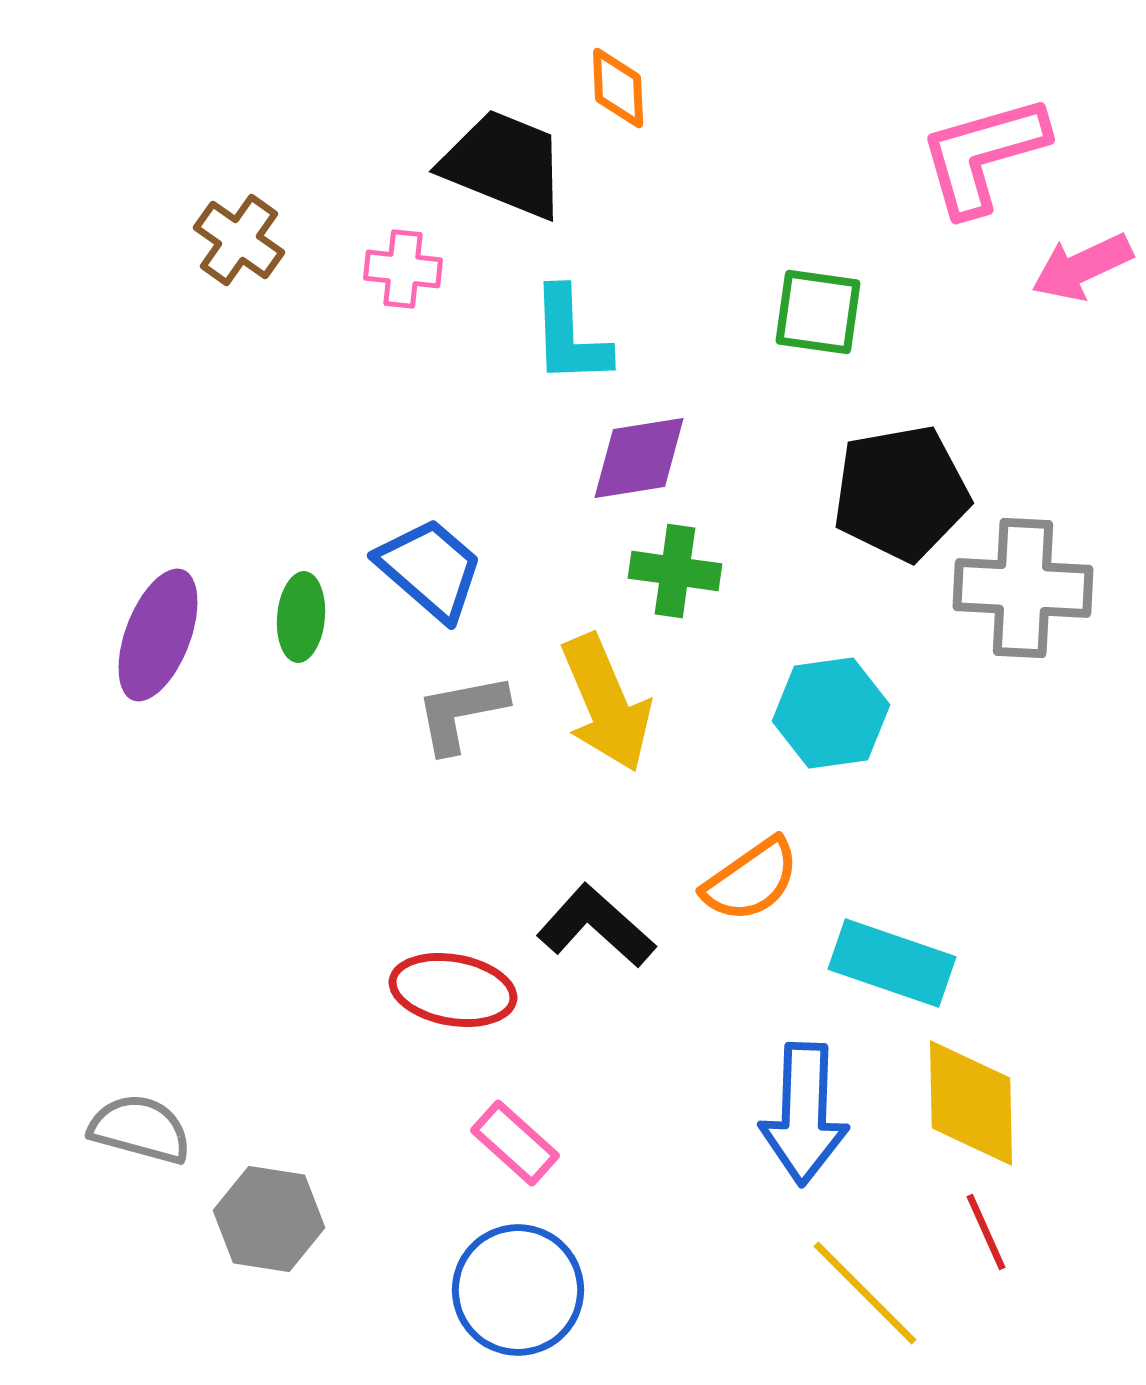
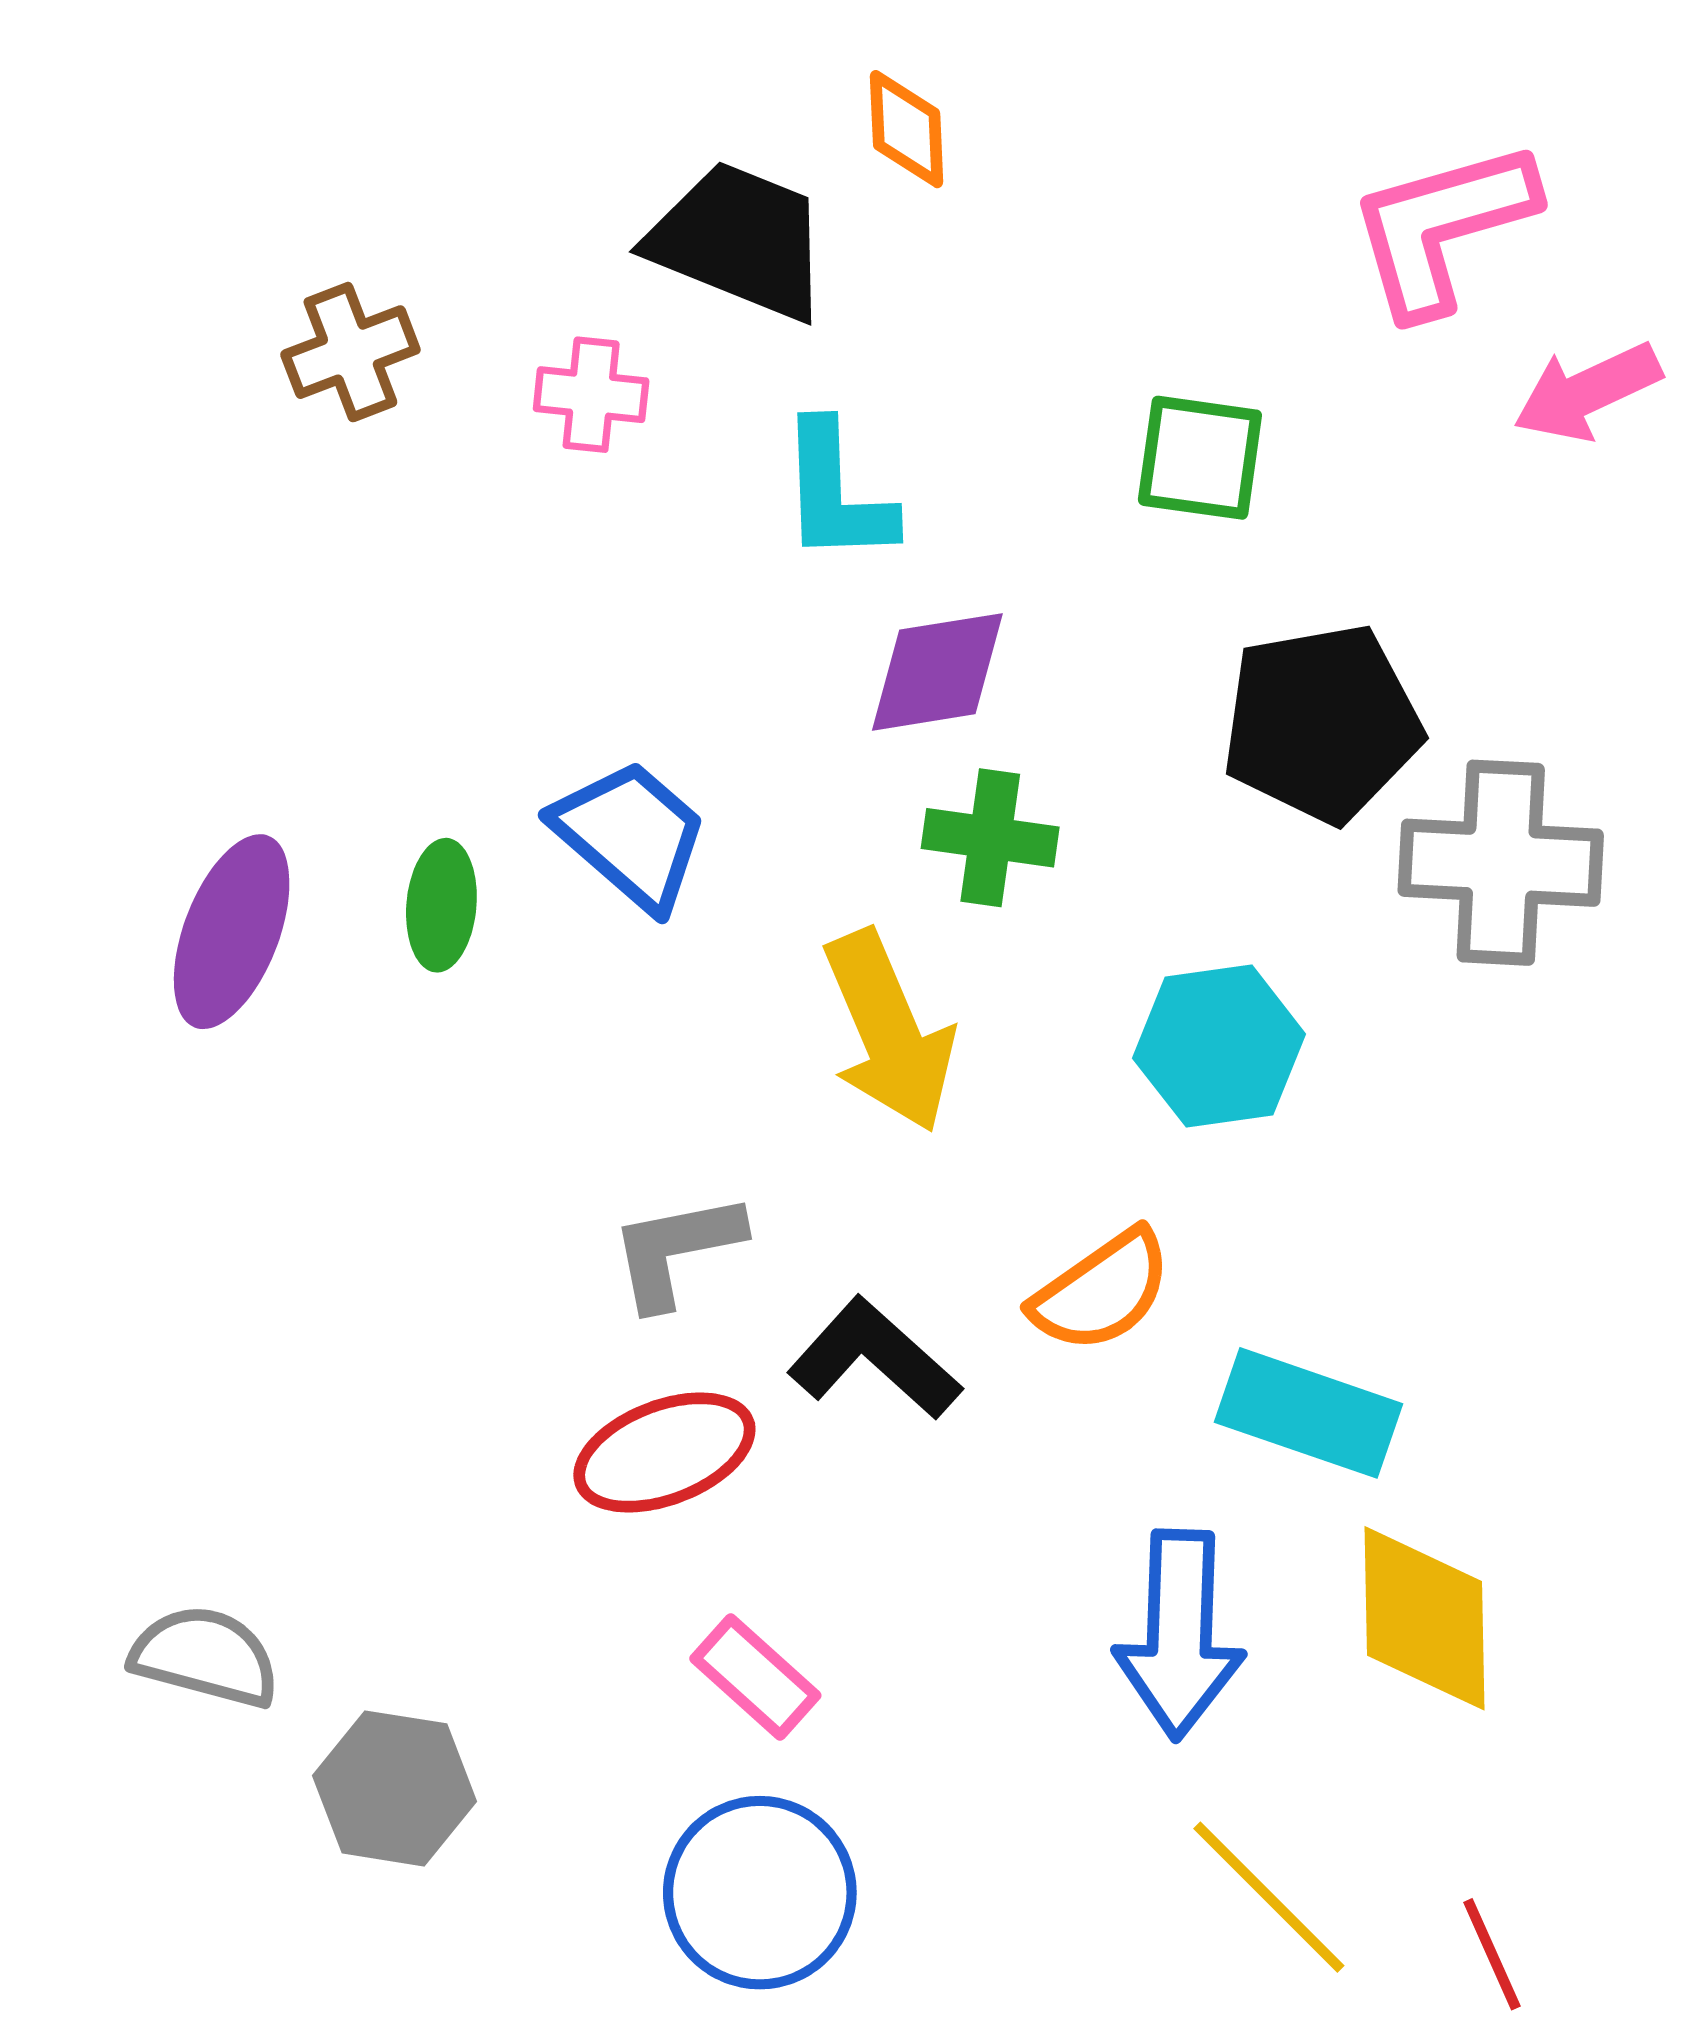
brown cross: (239, 240) -> (350, 352), turned 34
gray L-shape: (461, 713) -> (676, 1250), moved
red ellipse: (453, 990) -> (664, 1452), turned -31
red line: (986, 1232) -> (1492, 1954), moved

